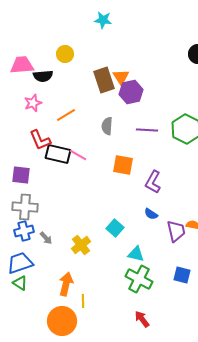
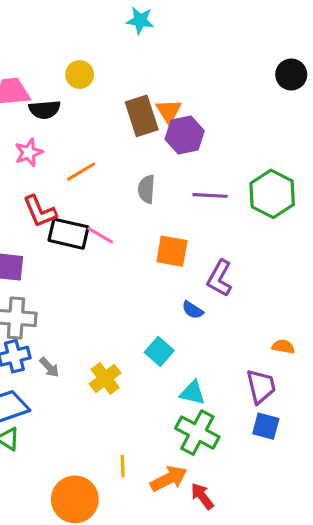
blue semicircle: (151, 214) -> (193, 310), moved
purple trapezoid: (176, 231) -> (261, 386), moved
orange arrow: (66, 284) -> (169, 479), moved, turned 50
yellow line: (83, 301) -> (123, 466), moved

